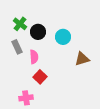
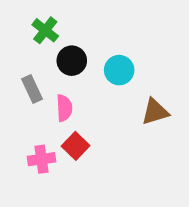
green cross: (20, 24) -> (45, 30), moved
pink cross: (26, 98) -> (41, 159), moved

